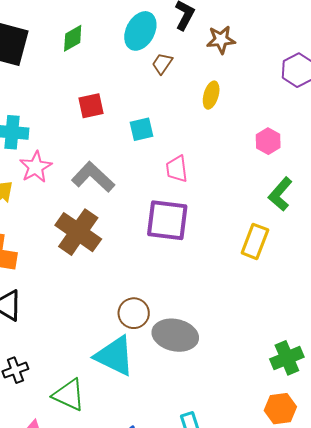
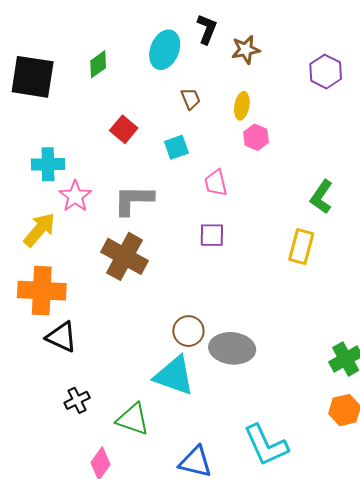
brown trapezoid: (162, 64) -> (191, 99), moved, turned 130
red square: (91, 106) -> (124, 129), turned -32
pink hexagon: (268, 141) -> (256, 137), moved
gray L-shape: (93, 177) -> (133, 200), turned -36
purple square: (167, 220) -> (212, 235), size x0.6

